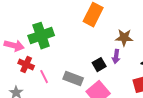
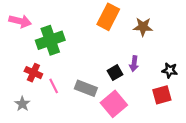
brown star: (124, 38) -> (143, 27), moved
pink arrow: (14, 46) -> (20, 21), moved

